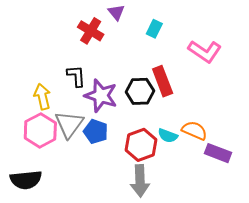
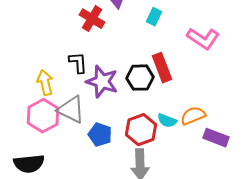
gray triangle: (69, 124) -> (71, 110), turned -40
orange semicircle: (194, 130) -> (193, 116), turned -45
blue pentagon: (96, 132) -> (100, 135), moved

